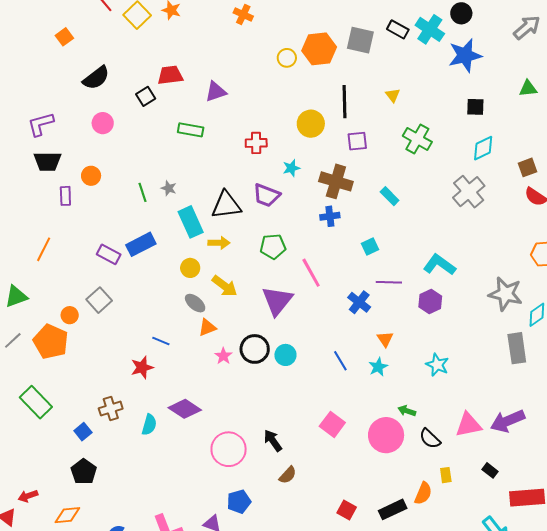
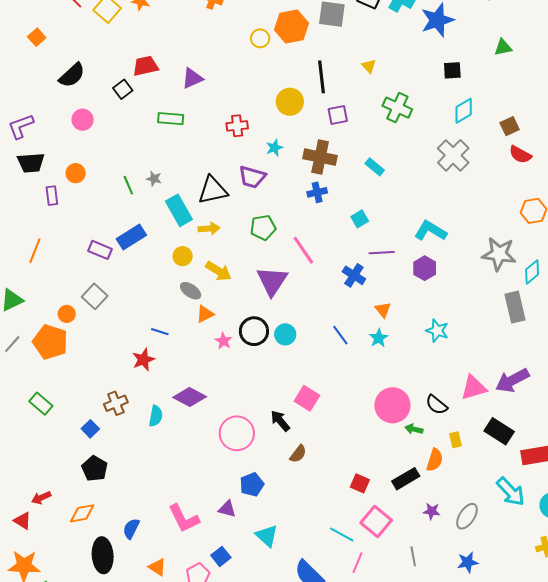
green rectangle: (36, 402) -> (41, 404), size x0.7
green arrow: (407, 411) -> (414, 429), moved
pink square: (332, 424) -> (307, 398), moved
black rectangle: (490, 470) -> (499, 431), size x1.8

